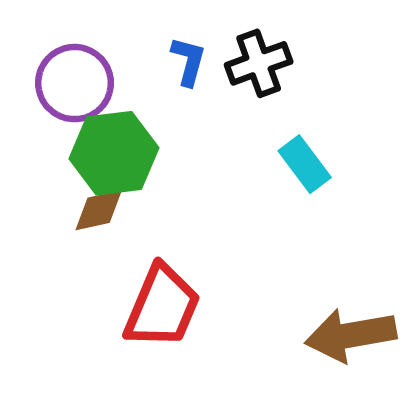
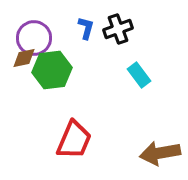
brown diamond: (99, 210) -> (24, 58), moved

